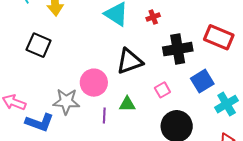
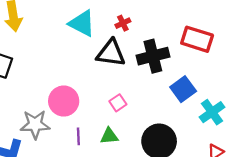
black triangle: (130, 61) -> (111, 53), moved, turned 32
pink square: (162, 90) -> (118, 103), moved
green triangle: (127, 104) -> (109, 136), moved

